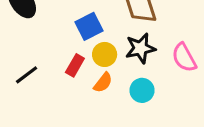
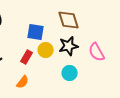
blue square: (89, 26) -> (36, 32), turned 36
orange semicircle: (103, 83) -> (23, 82), moved

